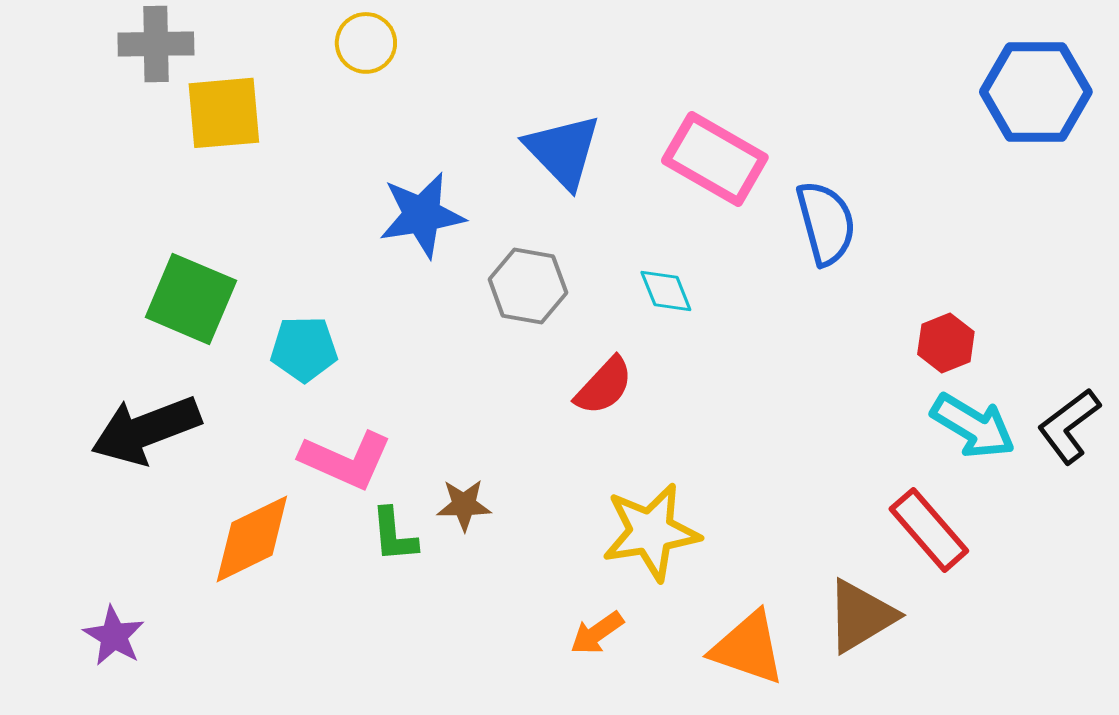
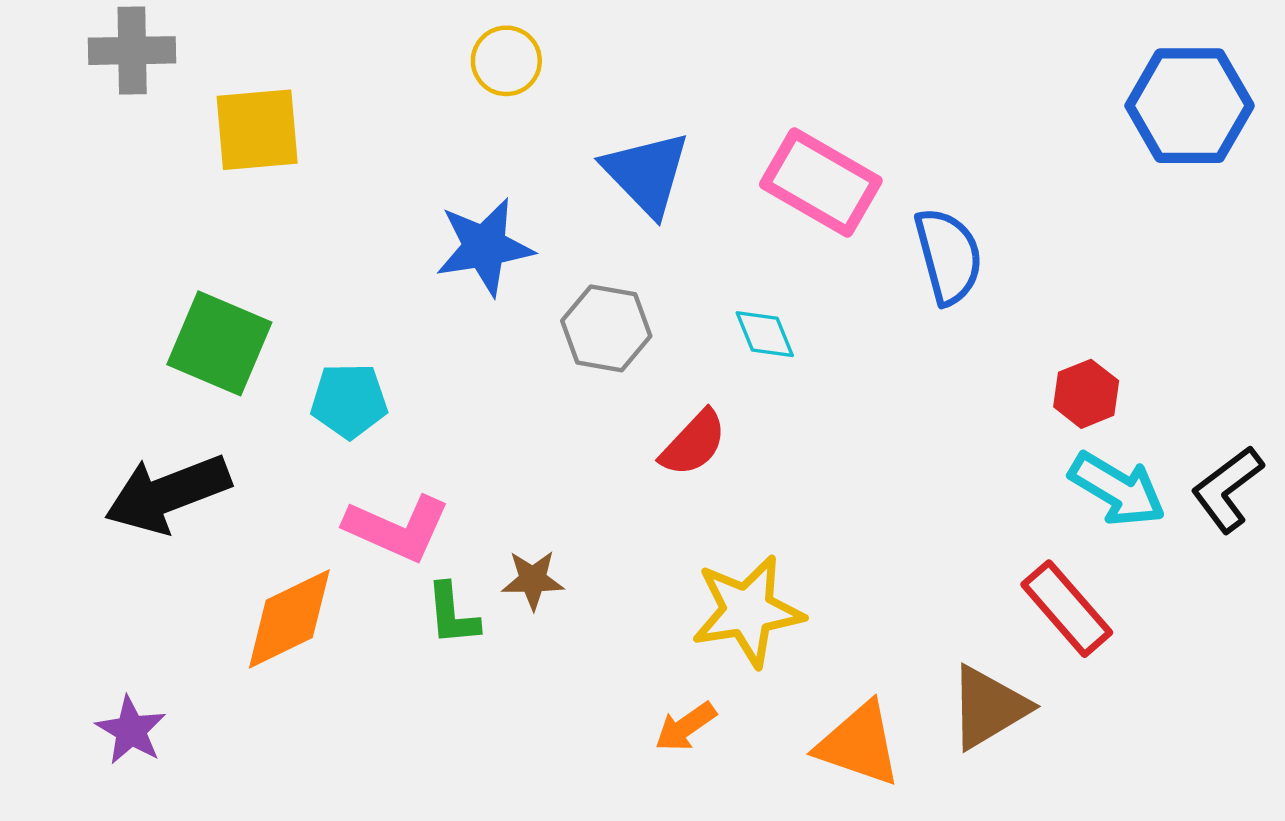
yellow circle: (366, 43) -> (506, 61), moved
gray cross: (156, 44) -> (132, 51), moved

